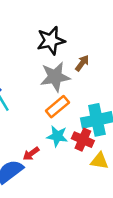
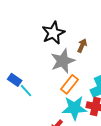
cyan star: (57, 136) -> (74, 108), size x1.4

